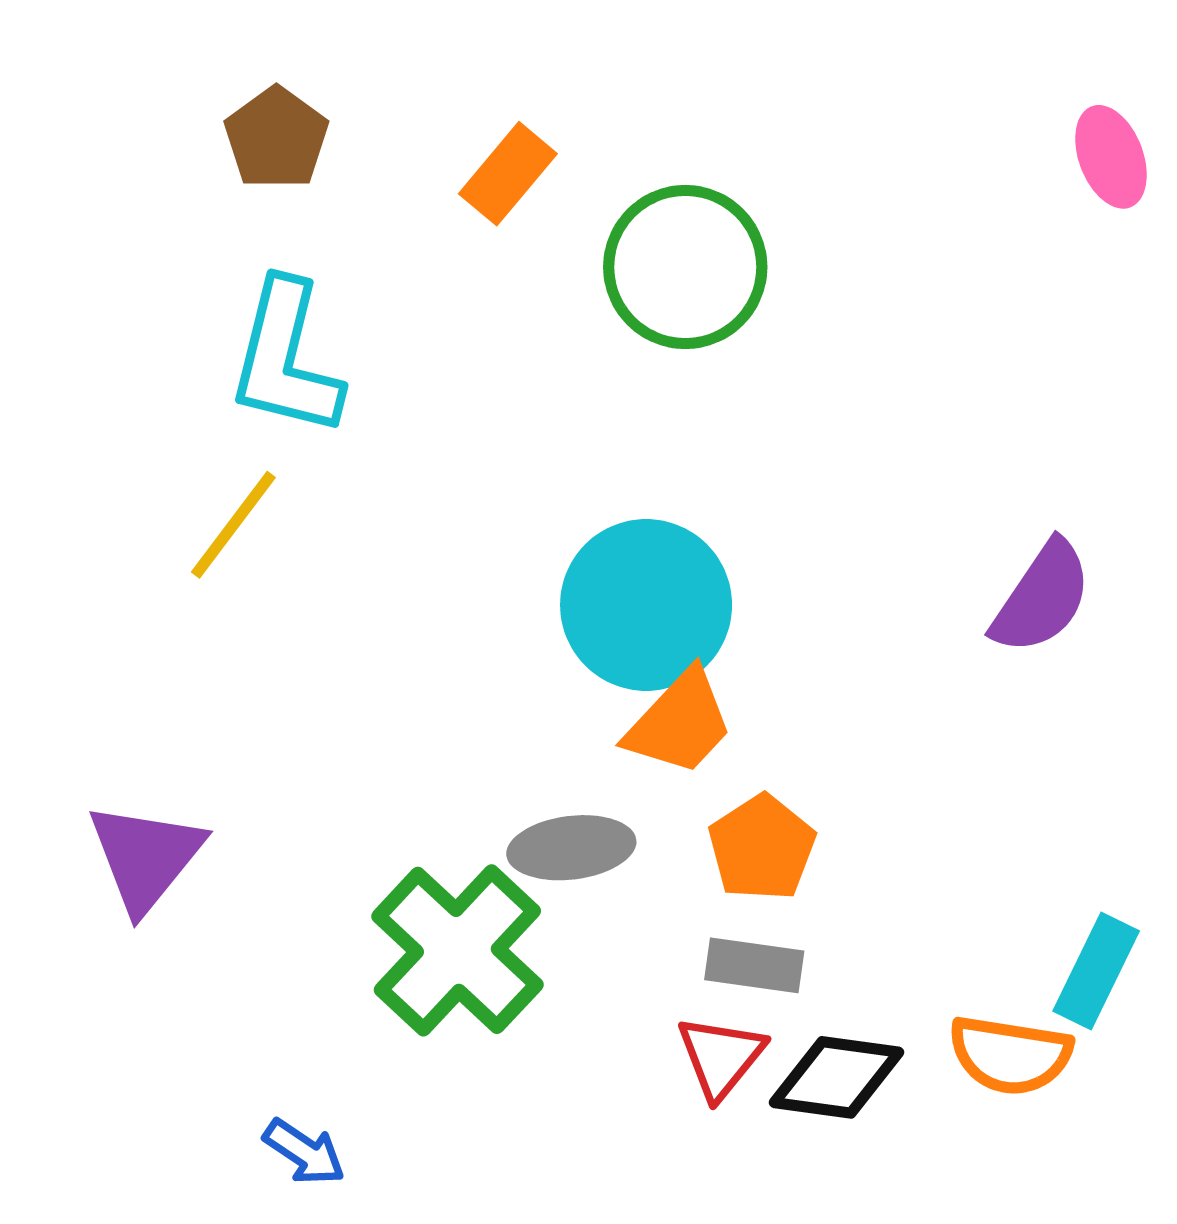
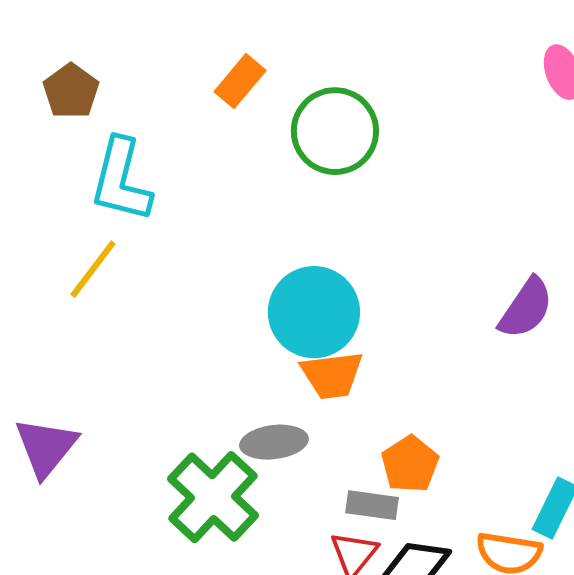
brown pentagon: (276, 138) -> (71, 91), moved
orange trapezoid: (680, 723) -> (332, 375), turned 40
orange pentagon: (762, 848) -> (410, 464), moved

